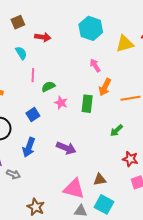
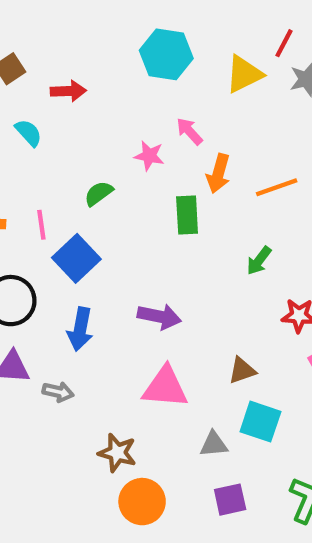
pink line: (33, 75) -> (41, 225), moved
pink star: (61, 103) -> (149, 156), moved
blue square: (33, 115) -> (76, 258), size x1.5
pink triangle: (74, 189) -> (165, 387), moved

